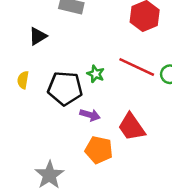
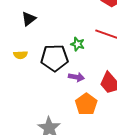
yellow semicircle: (23, 80) -> (20, 55), turned -96
orange pentagon: (99, 150) -> (86, 104), turned 30

